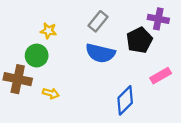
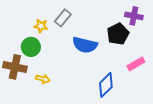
gray rectangle: (98, 21) -> (63, 18), moved

